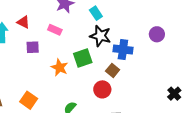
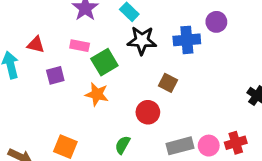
blue cross: (123, 50) -> (187, 40), moved
green square: (83, 58) -> (104, 62), moved
red circle: (102, 89) -> (148, 112), moved

